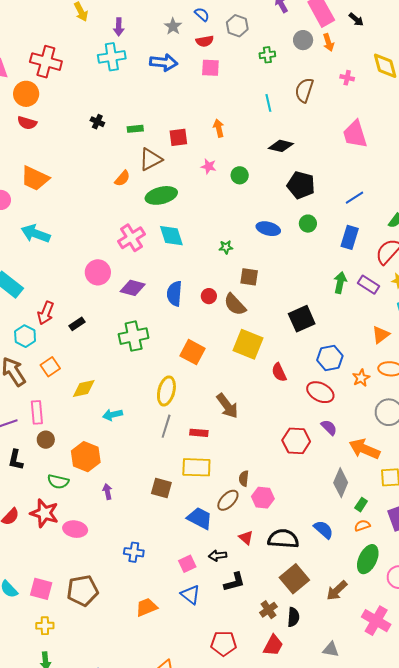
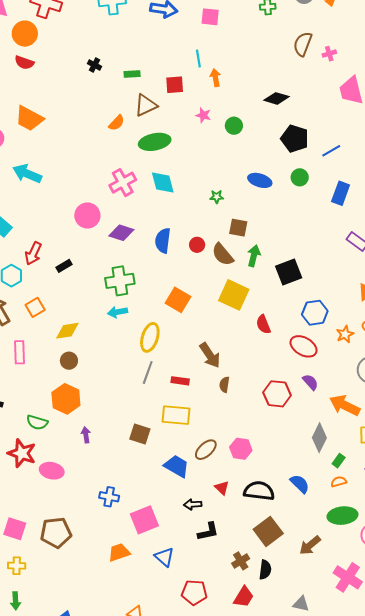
pink cross: (347, 78) -> (329, 54), moved, turned -32
cyan line: (268, 103) -> (198, 58), moved
blue line: (355, 198) -> (331, 151), moved
green arrow: (340, 283) -> (254, 256), moved
cyan arrow: (113, 415) -> (117, 312), moved
brown circle: (46, 440) -> (69, 361), moved
brown semicircle: (244, 478) -> (224, 385), moved
green ellipse: (368, 559) -> (342, 516), turned 56
pink square: (187, 564) -> (144, 520), moved, size x1.6
blue triangle: (190, 595) -> (164, 557), moved

